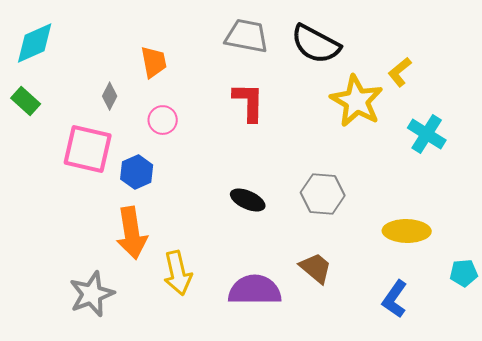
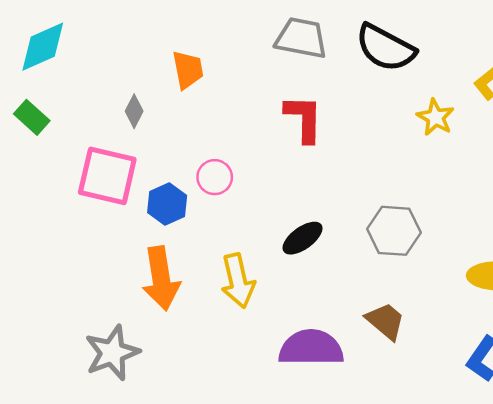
yellow star: (357, 101) -> (435, 117), size x0.6
pink circle: (163, 120) -> (215, 177), moved
black ellipse: (248, 200) -> (303, 238), turned -60
yellow arrow: (178, 273) -> (238, 281), moved

